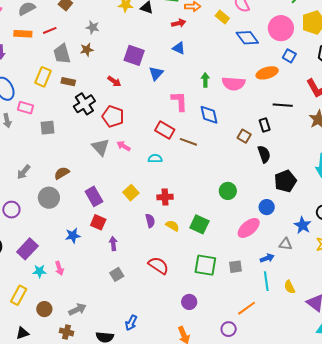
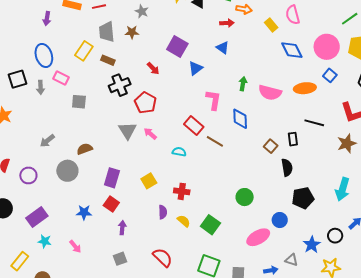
purple rectangle: (94, 196) -> (112, 178), turned 36
pink arrow: (59, 268) -> (75, 247), moved, turned -32

